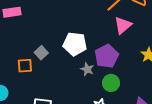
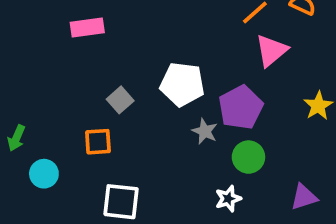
pink rectangle: (12, 12) -> (87, 27), moved
orange square: (25, 66) -> (98, 142), moved

